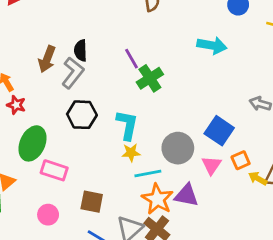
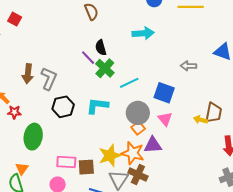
black semicircle: (81, 50) -> (101, 48), moved
cyan L-shape: (127, 125) -> (97, 106), turned -80
yellow star: (131, 153) -> (110, 155), moved, size x1.6
orange square: (241, 160) -> (138, 128), moved
pink rectangle: (54, 170) -> (66, 162), moved
cyan line: (148, 174) -> (129, 83), moved

